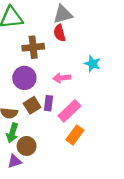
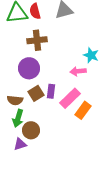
red semicircle: (60, 33) -> (35, 11), moved
pink arrow: (62, 78) -> (78, 71), moved
orange rectangle: (75, 135) -> (83, 110), moved

